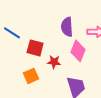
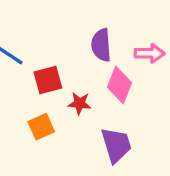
red square: (35, 48) -> (48, 80), turned -30

